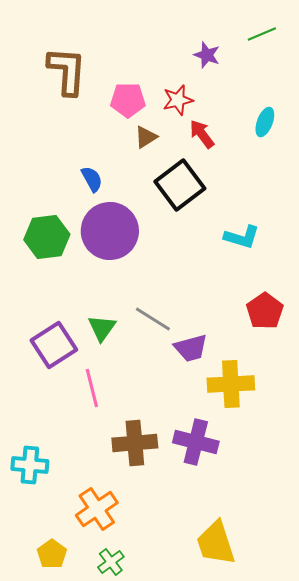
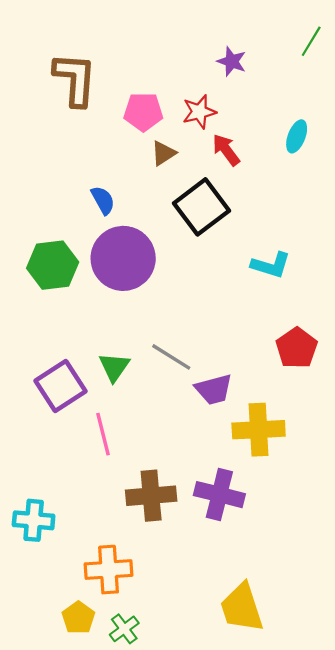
green line: (262, 34) -> (311, 41), moved, turned -36
orange cross: (97, 509) -> (109, 570), turned 30
yellow pentagon: (52, 554) -> (78, 618), moved

